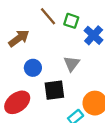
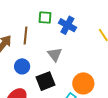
brown line: (48, 16) -> (26, 36), moved, turned 60

